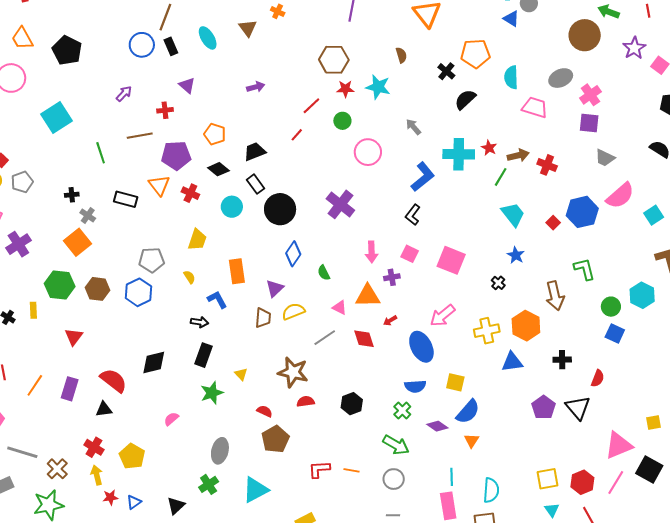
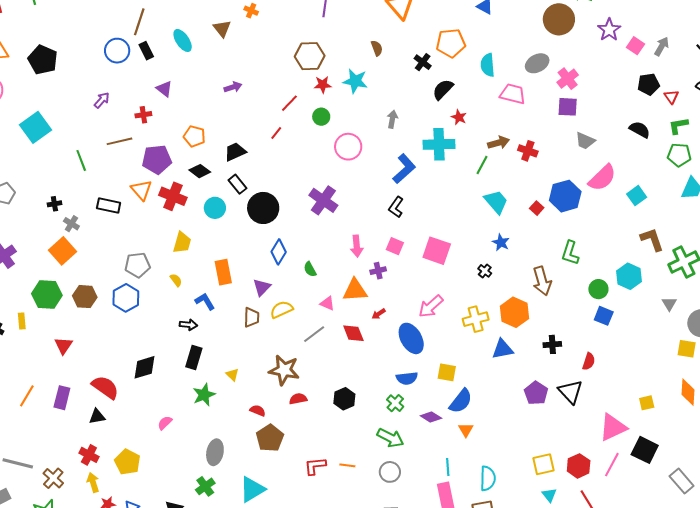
gray arrow: (413, 127) -> (392, 119), turned 54
red star: (489, 148) -> (459, 117), moved
red cross: (190, 193) -> (173, 196), size x1.5
green L-shape: (584, 269) -> (570, 253), turned -145

